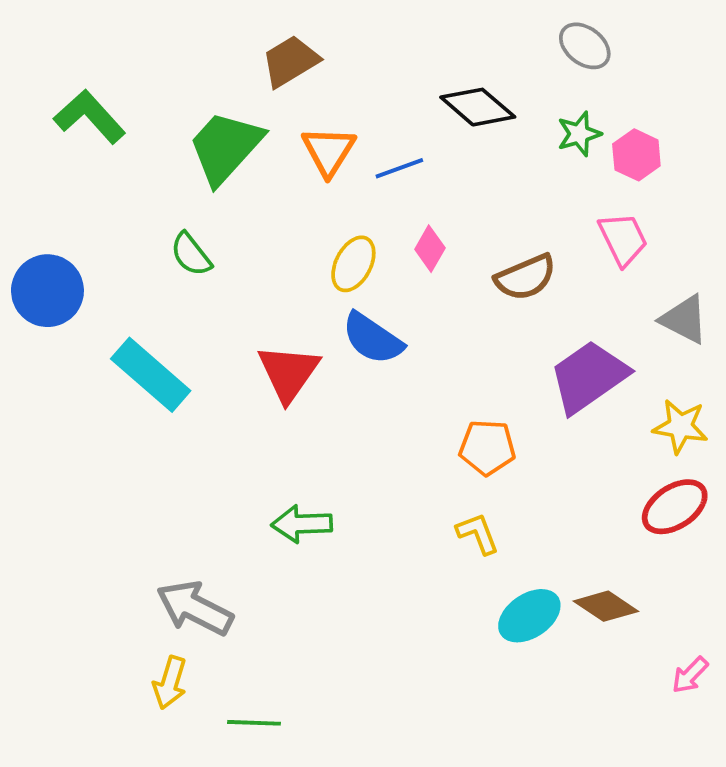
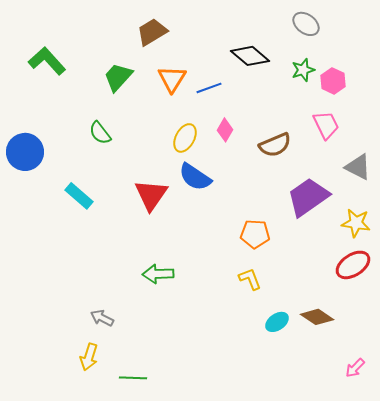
green trapezoid: (225, 147) -> (118, 77), size x0.7
cyan rectangle: (151, 375) -> (79, 196), size x0.7
gray arrow: (195, 608) -> (102, 318), size x0.6
cyan ellipse: (529, 616) -> (277, 322), size x0.7
pink arrow: (690, 675) -> (355, 368), moved

